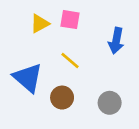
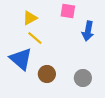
pink square: (70, 20) -> (68, 11), moved
yellow line: (70, 61) -> (35, 38), moved

